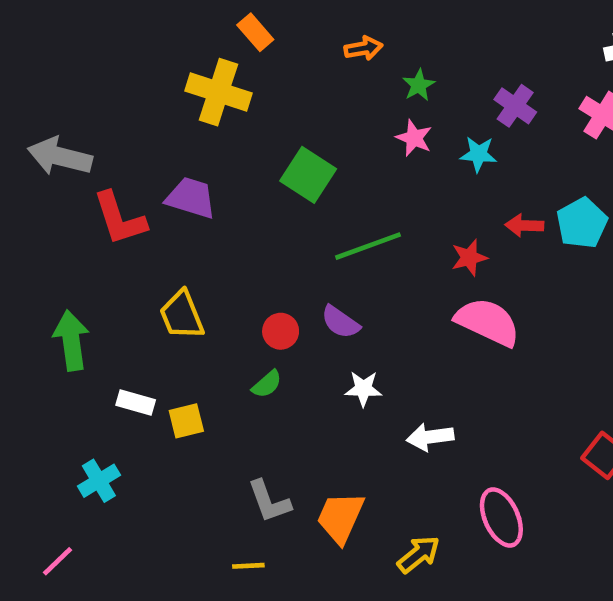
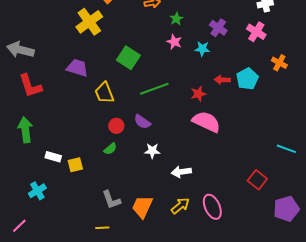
yellow cross: (219, 92) -> (89, 22), turned 36
red L-shape: (120, 219) -> (30, 86), moved
yellow trapezoid: (182, 315) -> (104, 93), moved
yellow arrow: (419, 554) -> (180, 206), moved

